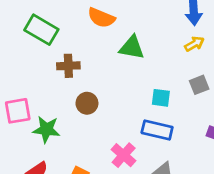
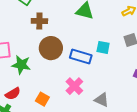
brown circle: (87, 103) -> (51, 48), size x1.5
blue rectangle: (157, 130) -> (81, 56), moved

